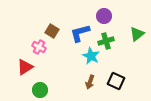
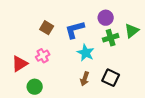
purple circle: (104, 16) -> (106, 18), moved
green cross: (106, 41) -> (111, 38), moved
pink cross: (39, 47) -> (43, 56), moved, turned 32

